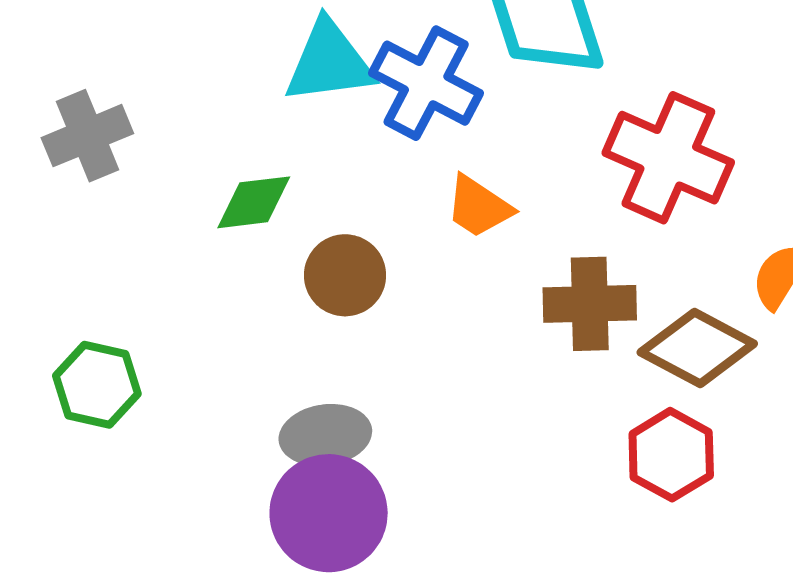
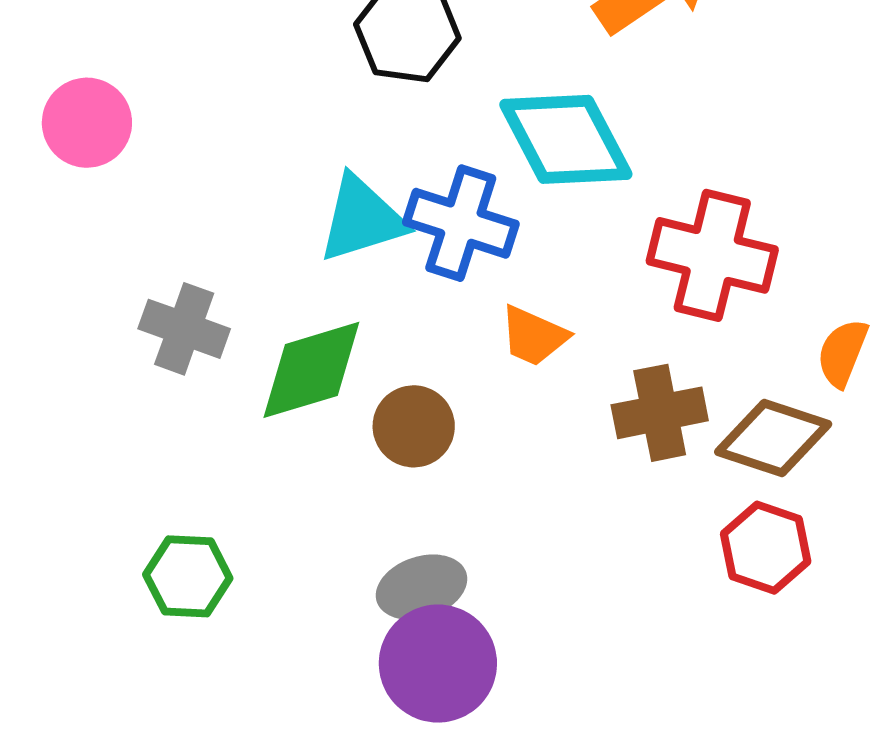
gray cross: (87, 136) -> (184, 329), moved, turned -38
green diamond: (254, 202) -> (311, 370), size x1.5

